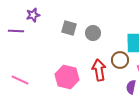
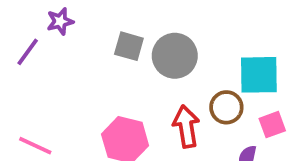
purple line: (16, 31) -> (28, 52), turned -56
gray circle: (93, 33) -> (175, 56), size x1.5

